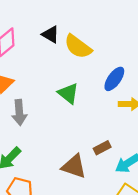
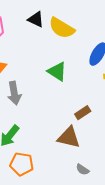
brown rectangle: (102, 148) -> (83, 113), moved

